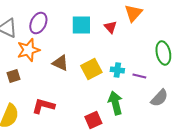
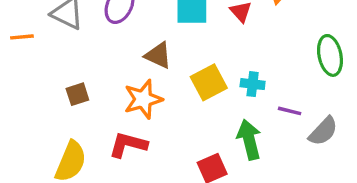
orange star: (28, 50) -> (143, 99), moved
brown triangle: (60, 63) -> (158, 55), moved
purple line: (139, 76) -> (290, 111), moved

